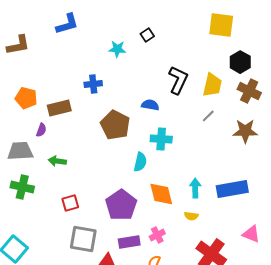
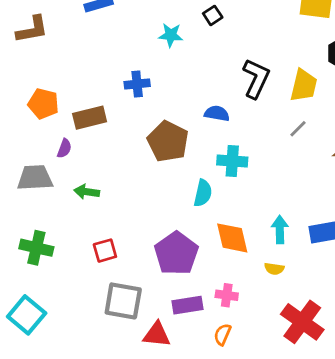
green cross: (22, 187) -> (36, 248), moved
pink cross: (157, 235) -> (227, 295), turned 35

